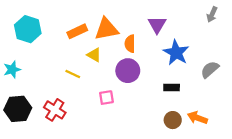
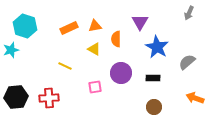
orange triangle: (106, 29) -> (95, 26), size x0.6
yellow triangle: (94, 55) -> (94, 49), moved
cyan star: (12, 70) -> (11, 50), moved
purple circle: (128, 71) -> (121, 73), moved
red cross: (55, 110) -> (49, 98), turned -36
orange arrow: (197, 118) -> (195, 98), moved

